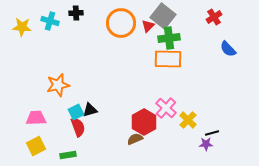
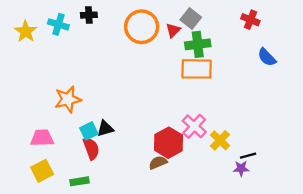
gray square: (163, 16) -> (191, 19), size x0.7
red cross: (214, 17) -> (250, 20), turned -35
yellow star: (22, 27) -> (26, 31), turned 30

